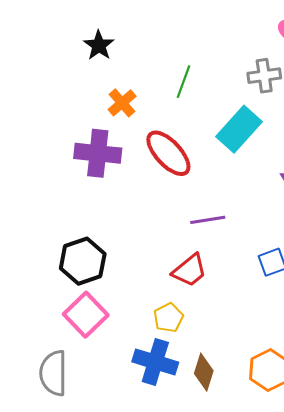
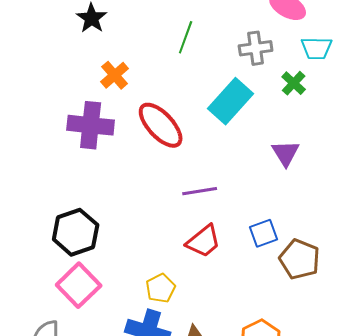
green line: (184, 82) -> (186, 37), moved
red trapezoid: (190, 270) -> (204, 241), moved

